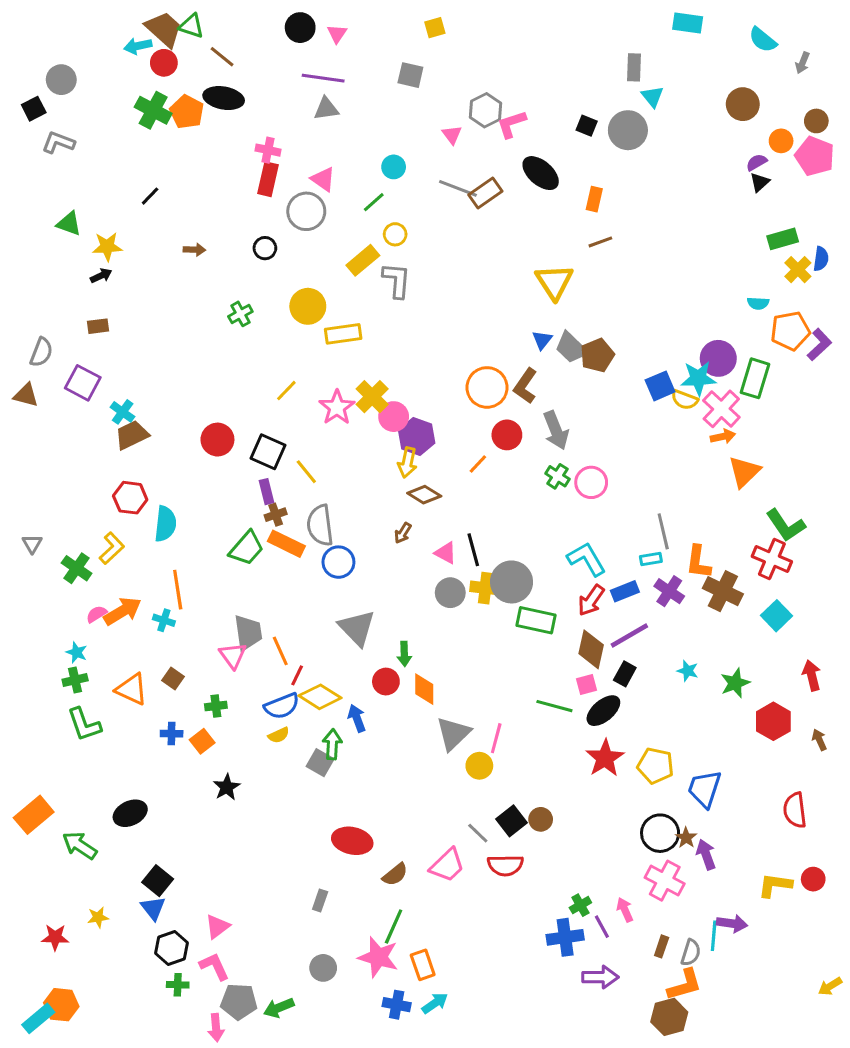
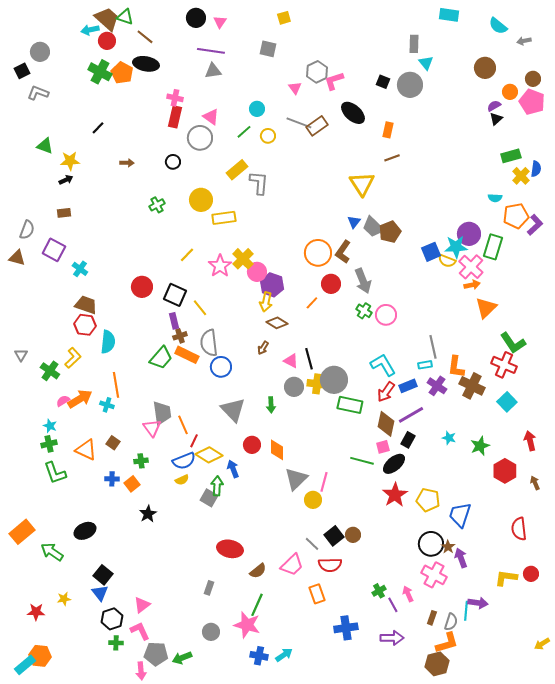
gray arrow: (802, 63) -> (524, 41), turned 56
yellow circle: (395, 234) -> (268, 136), moved
brown trapezoid: (132, 435) -> (86, 305), moved, turned 45
green arrow: (404, 654) -> (271, 405), moved
blue cross: (565, 937) -> (346, 628), moved
orange rectangle: (423, 965) -> (317, 594), moved

